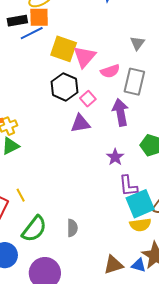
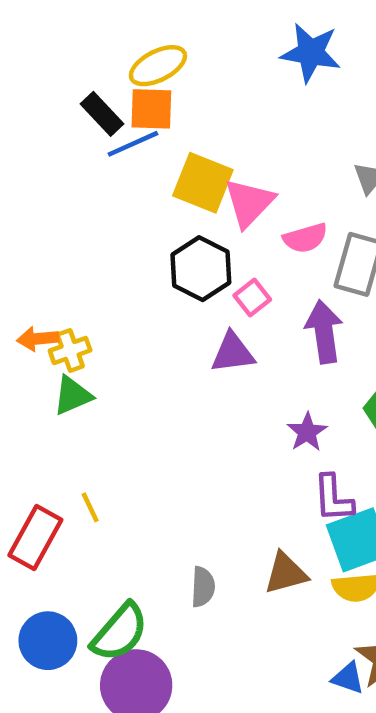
black rectangle: (17, 21) -> (102, 114), turned 54
green semicircle: (34, 229) -> (120, 632), moved
brown triangle: (113, 265) -> (286, 573), moved

